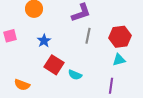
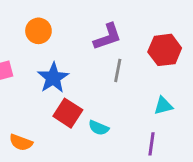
red hexagon: (120, 37) -> (165, 50), moved
blue star: (44, 41) -> (53, 78), size x1.5

